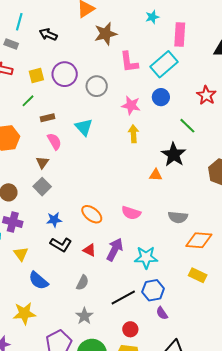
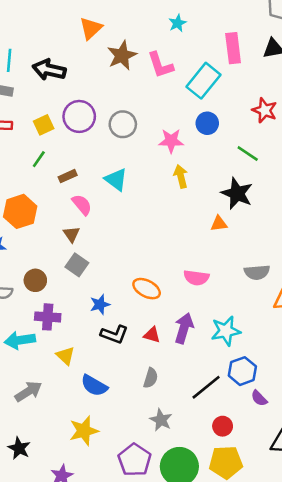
black arrow: (48, 34) -> (49, 70), size x1.4
pink rectangle: (180, 35) -> (233, 48), moved
pink L-shape: (129, 62) -> (160, 65), moved

